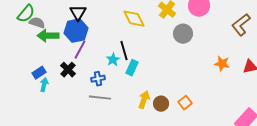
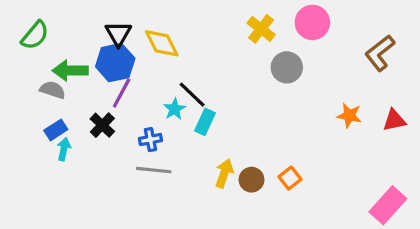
yellow diamond: (134, 19) -> (162, 43), moved
gray semicircle: (37, 23) -> (53, 90), moved
black line: (124, 51) -> (192, 95), turned -30

